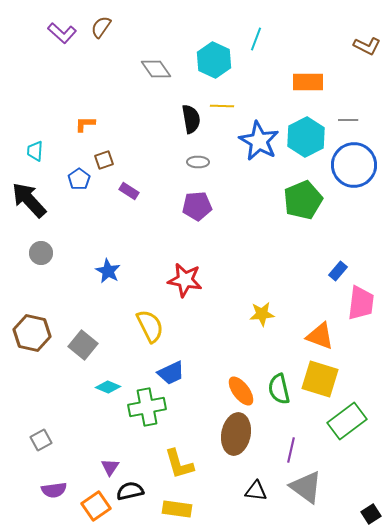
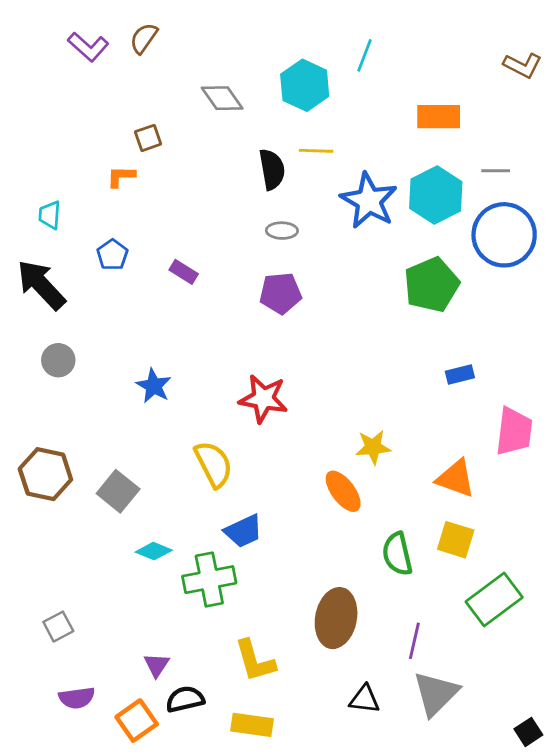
brown square: (104, 160) -> (148, 138), moved
blue rectangle: (338, 271) -> (460, 374), moved, turned 36
yellow square: (320, 379) -> (456, 540), size x0.7
orange ellipse: (241, 391) -> (343, 491), moved
gray triangle: (306, 487) -> (436, 694), turned 39

